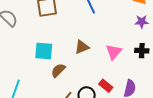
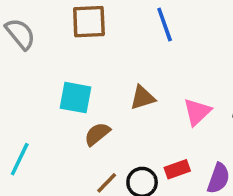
red rectangle: (106, 86) -> (177, 169), turned -64

